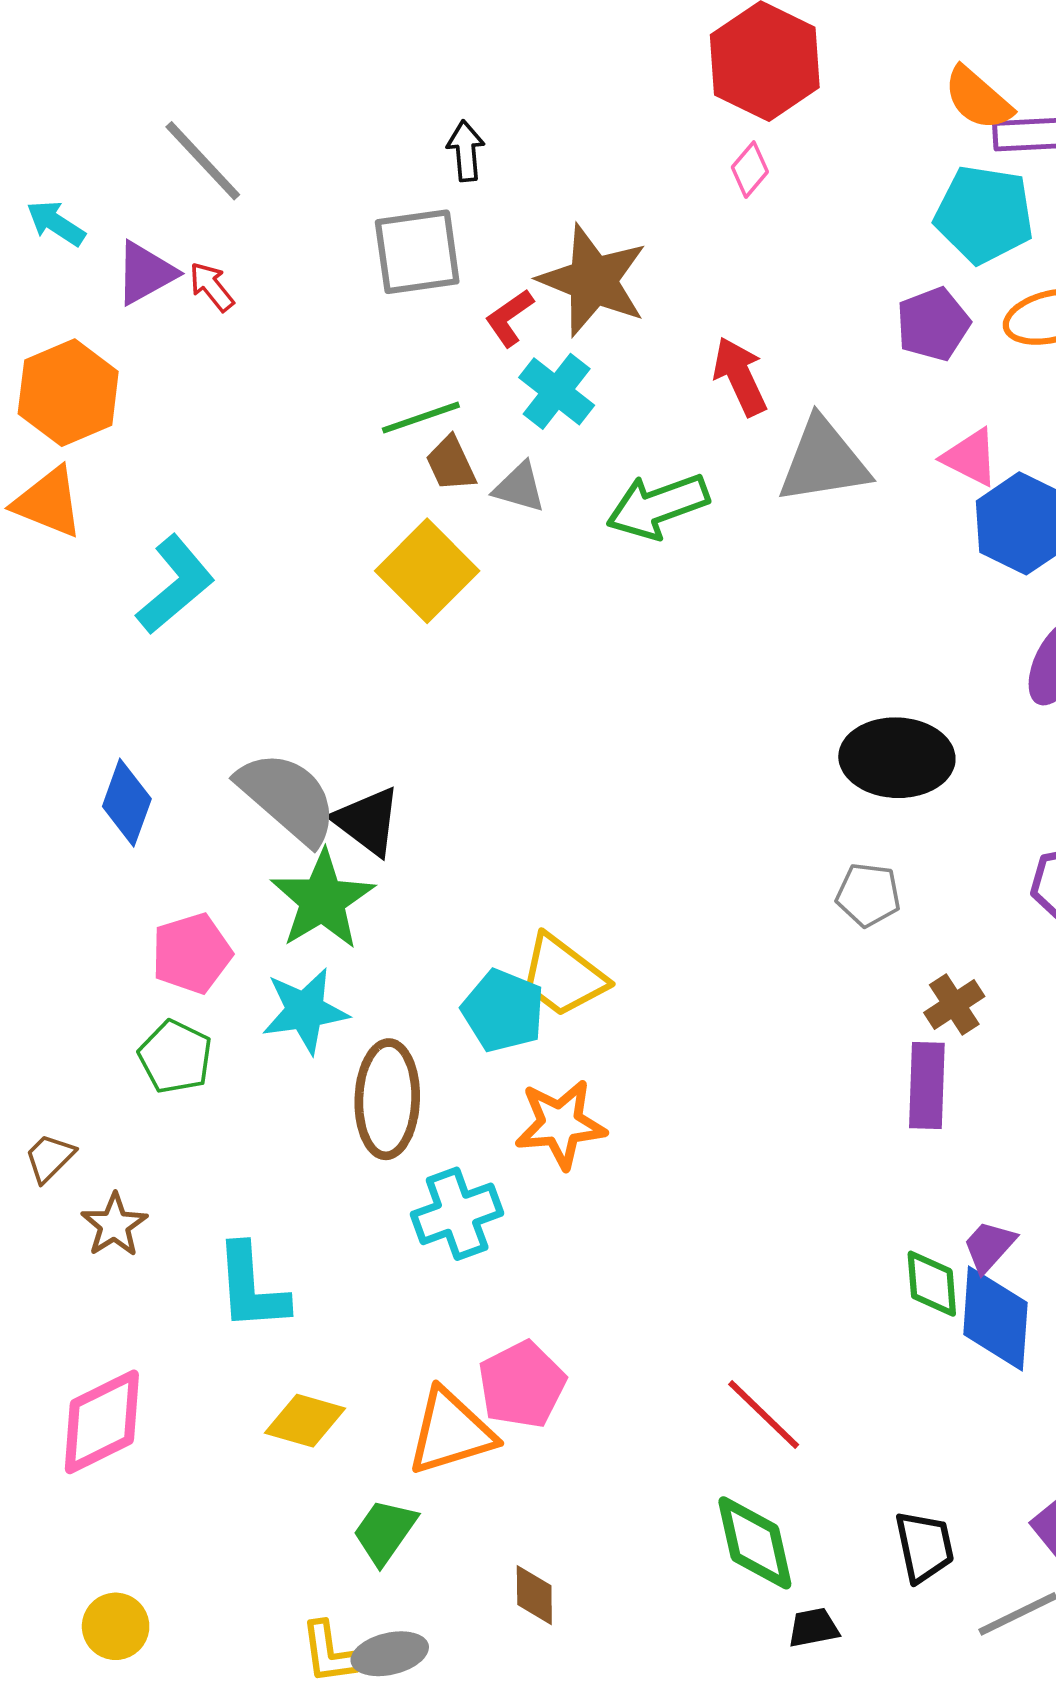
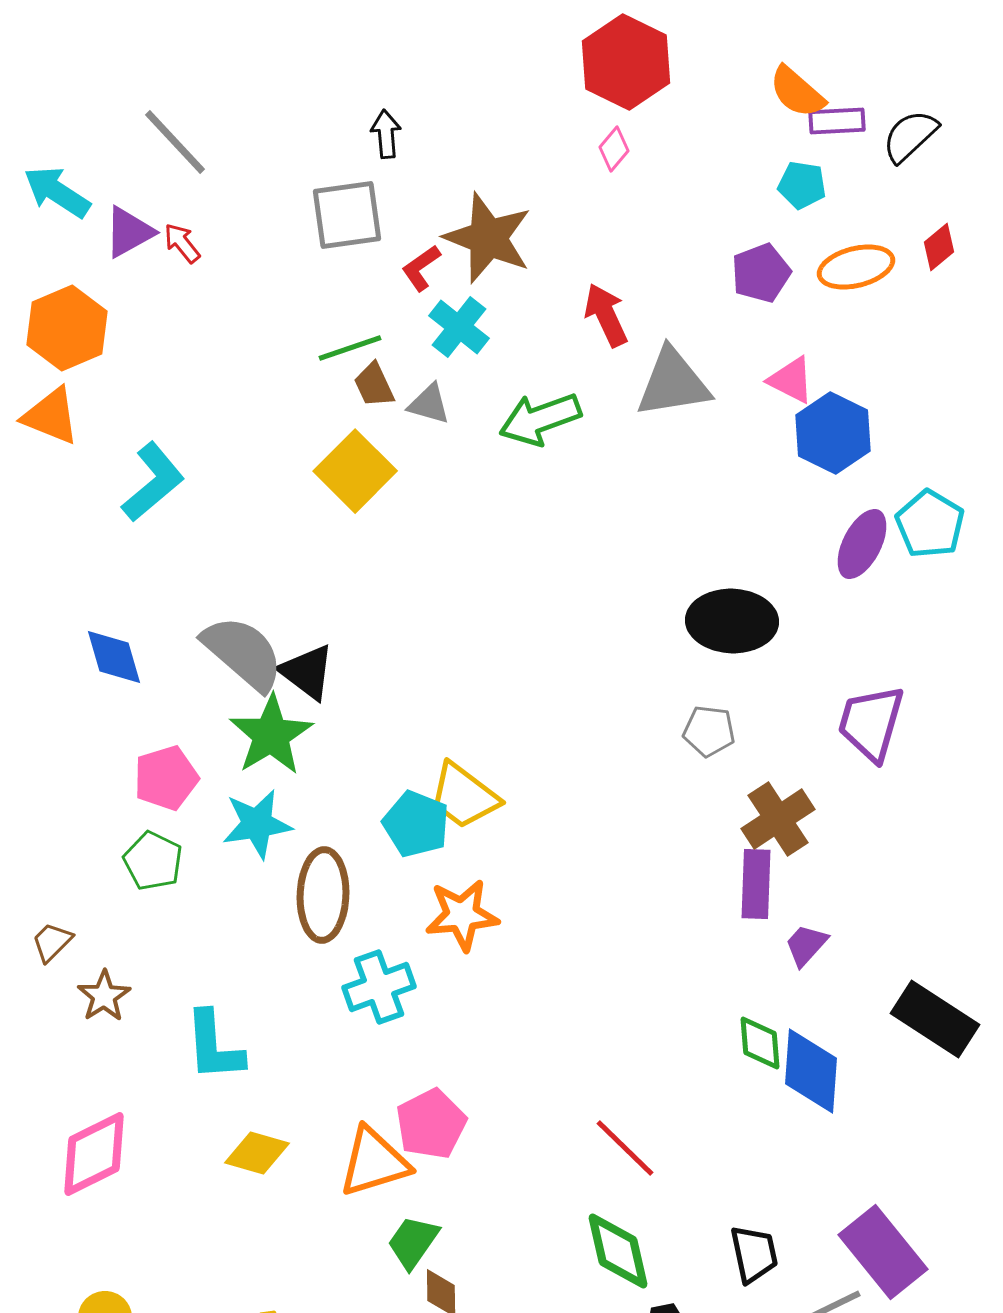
cyan pentagon: (984, 214) -> (802, 185), size x0.6
cyan arrow: (56, 223) -> (57, 192), size x1.4
blue diamond: (127, 803) -> (114, 657), turned -36
brown cross: (954, 1004) -> (778, 819), size x1.5
purple trapezoid: (989, 1246) -> (806, 945), moved
green trapezoid: (385, 1532) -> (413, 1242), moved

